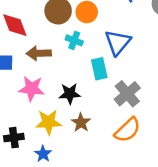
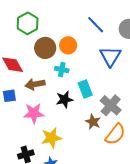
blue triangle: (118, 42) -> (110, 56), moved
black star: (70, 94) -> (64, 99), moved
brown star: (81, 123) -> (93, 122), moved

